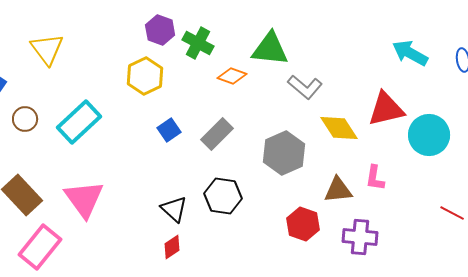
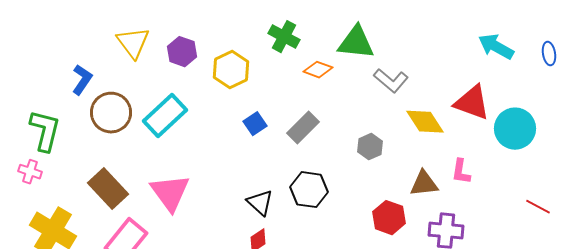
purple hexagon: (160, 30) -> (182, 52), moved
red triangle: (386, 109) -> (472, 103), turned 33
brown circle: (25, 119) -> (111, 113), size x1.6
gray hexagon: (284, 153) -> (370, 147), size x0.6

